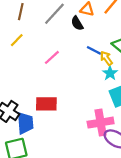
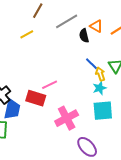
pink line: (52, 57) -> (50, 85), moved
pink cross: (101, 123) -> (67, 118), moved, turned -35

